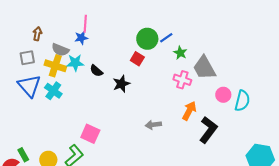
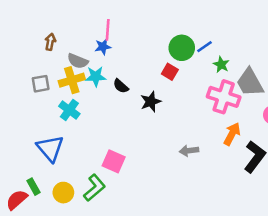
gray square: (27, 58) -> (41, 84), moved
yellow cross: (55, 66) -> (72, 80), turned -35
pink cross: (182, 80) -> (224, 97), size x1.5
blue triangle: (29, 86) -> (50, 148), moved

